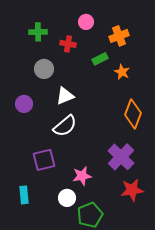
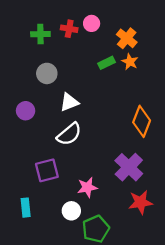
orange cross: (119, 36) -> (127, 38), turned -30
red cross: (68, 44) -> (69, 29), moved
orange star: (122, 72) -> (130, 62), moved

